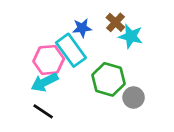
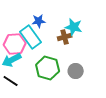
brown cross: (115, 22) -> (65, 37), moved, turned 32
green hexagon: (109, 79) -> (48, 68), moved

